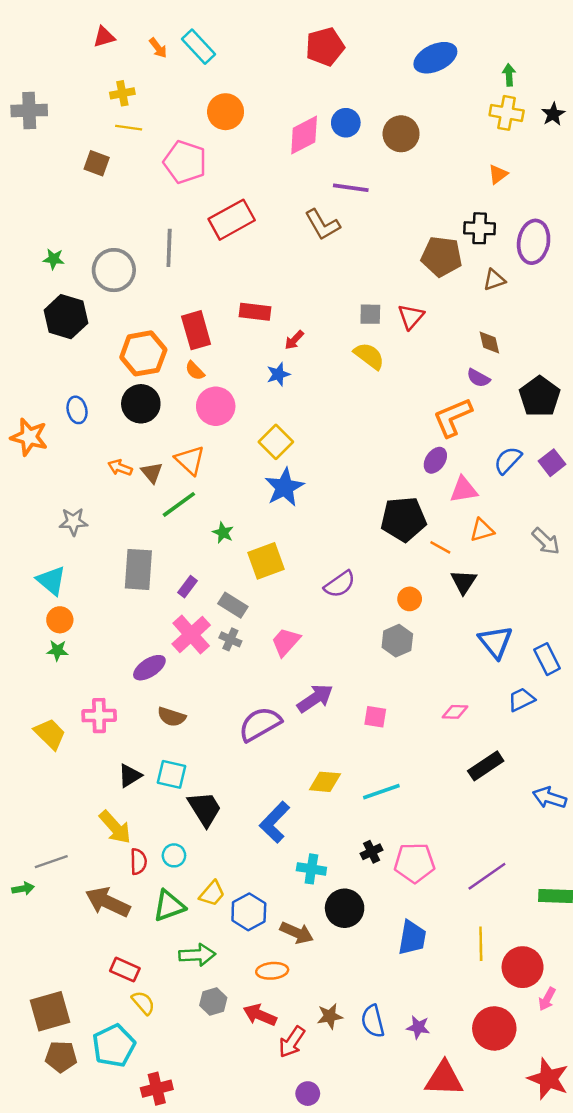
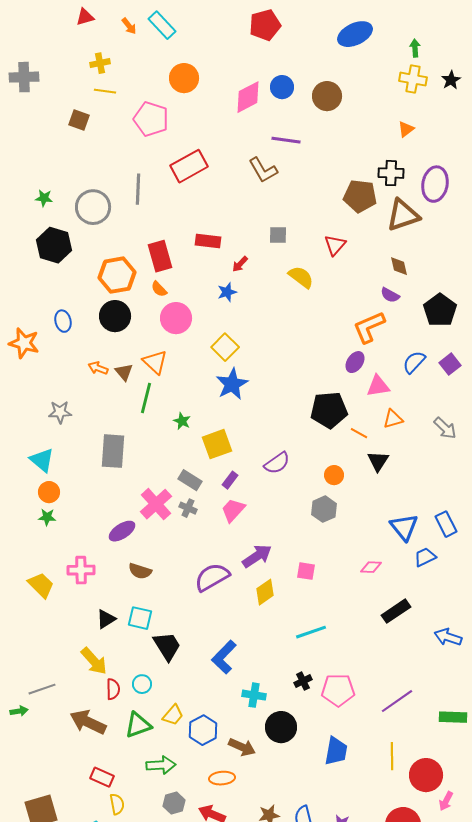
brown triangle: (494, 280) -> (403, 215), size x1.8
gray square: (370, 314) -> (278, 235), moved
green line: (179, 504) -> (146, 398), turned -40
purple rectangle: (187, 587) -> (230, 480), moved
blue triangle: (496, 642) -> (404, 527), moved
yellow diamond: (325, 782) -> (265, 592), moved, turned -40
yellow semicircle: (143, 1003) -> (117, 804), turned 30

